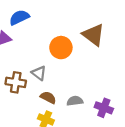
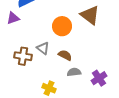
brown semicircle: (48, 97) -> (65, 55), moved
purple cross: (104, 108) -> (99, 78), turned 35

